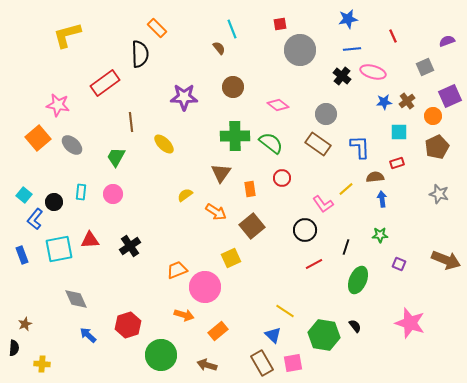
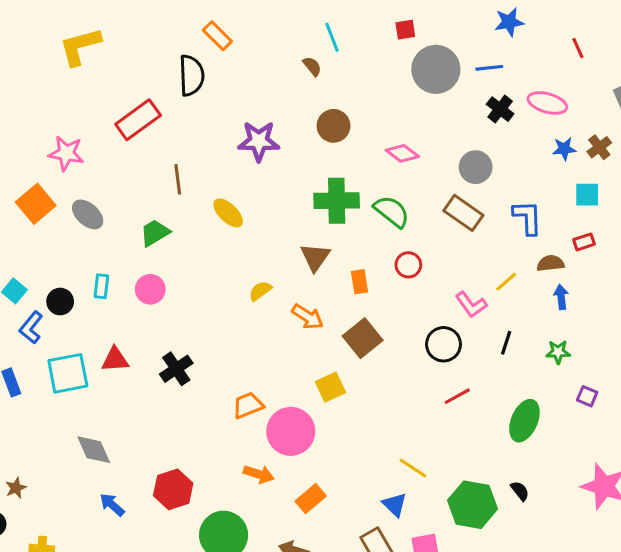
blue line: (352, 49) -> (489, 68), moved
green trapezoid: (116, 157) -> (155, 233), turned 30
black line: (346, 247) -> (506, 343), moved

